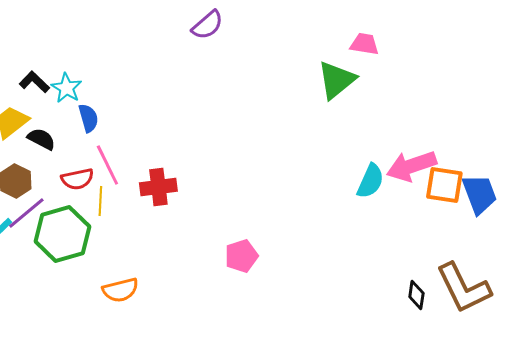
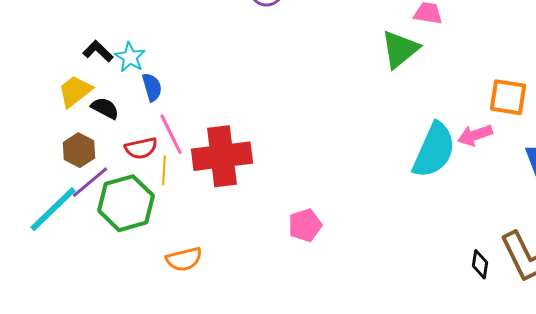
pink arrow: (411, 166) -> (475, 135), size x0.7
cyan semicircle: (370, 181) -> (434, 150), size x1.6
orange square: (444, 185) -> (508, 97), moved
red cross: (158, 187) -> (222, 156), size x1.6

